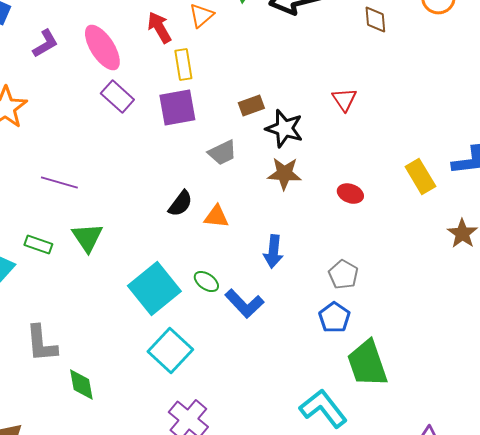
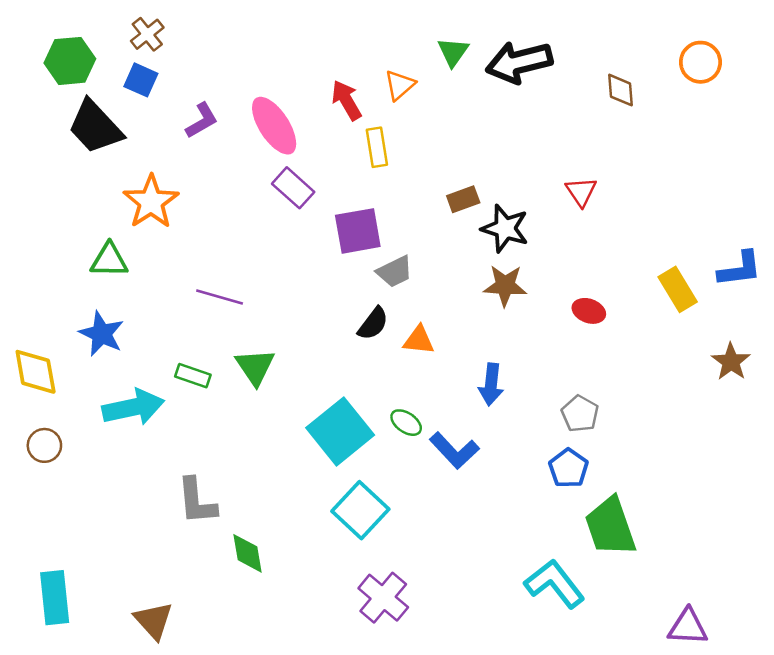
purple square: (177, 108) -> (358, 231), moved
gray trapezoid: (222, 153) -> (395, 272), moved

